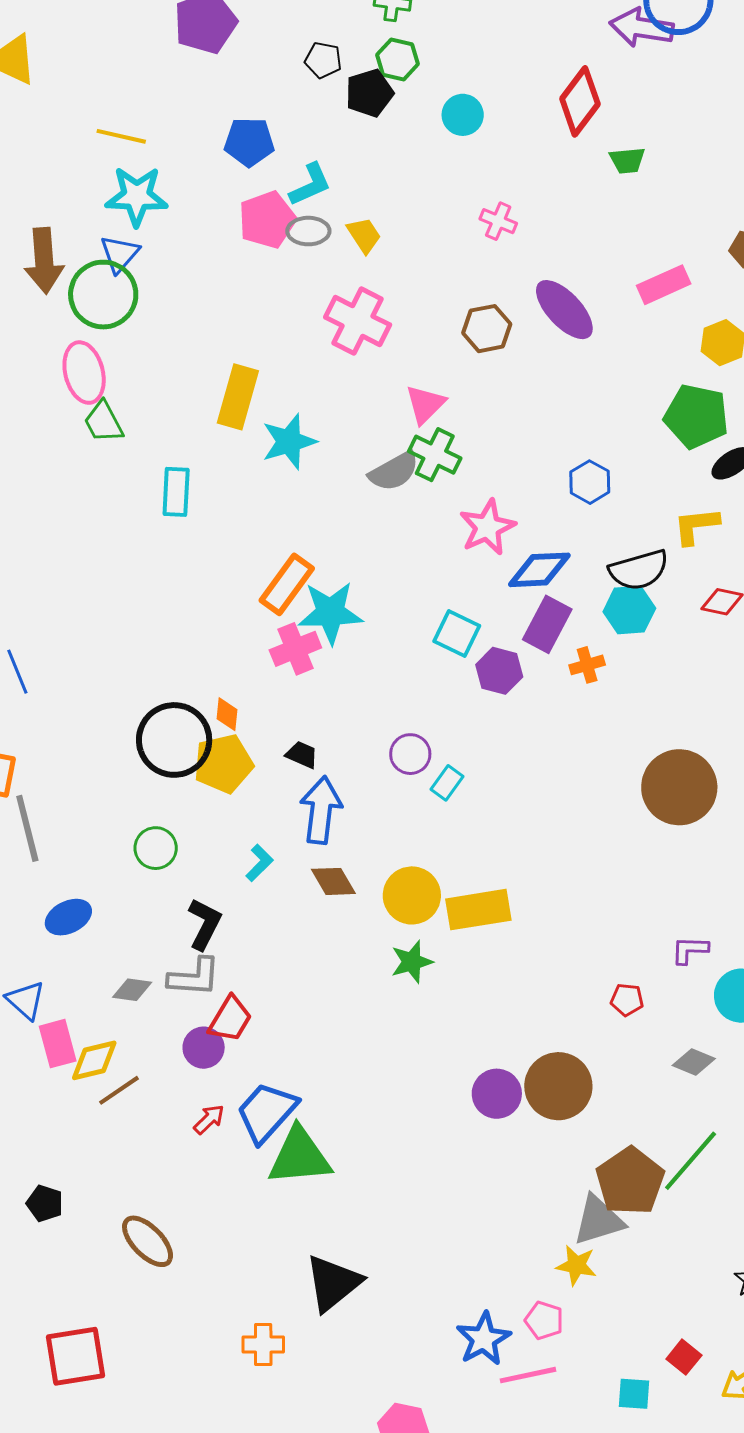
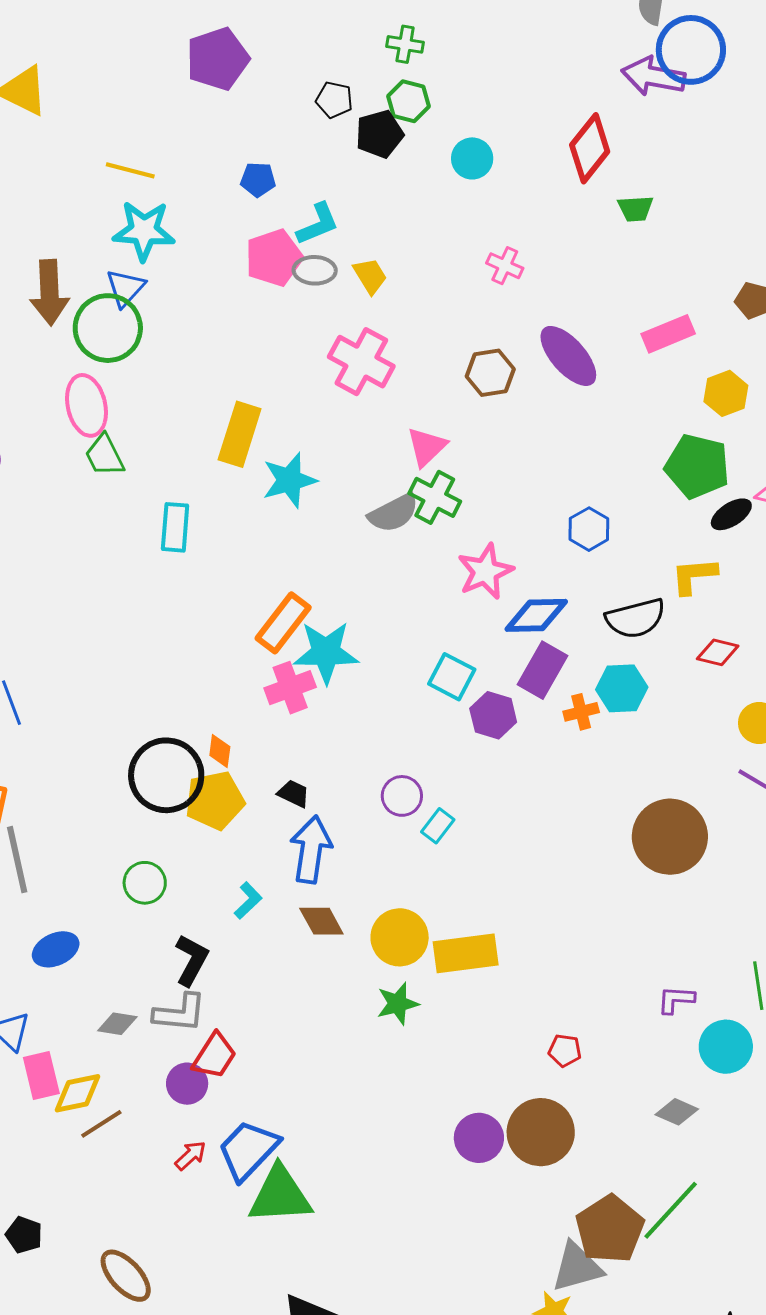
blue pentagon: (249, 142) -> (258, 180), size x0.7
cyan hexagon: (629, 610) -> (622, 688), moved
red pentagon: (627, 1000) -> (565, 1050), moved

